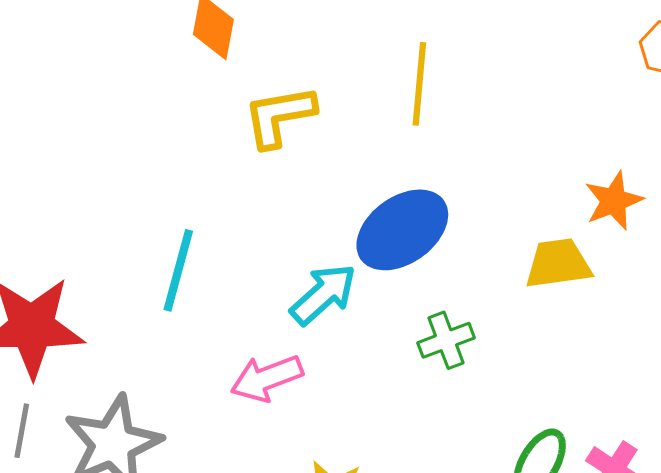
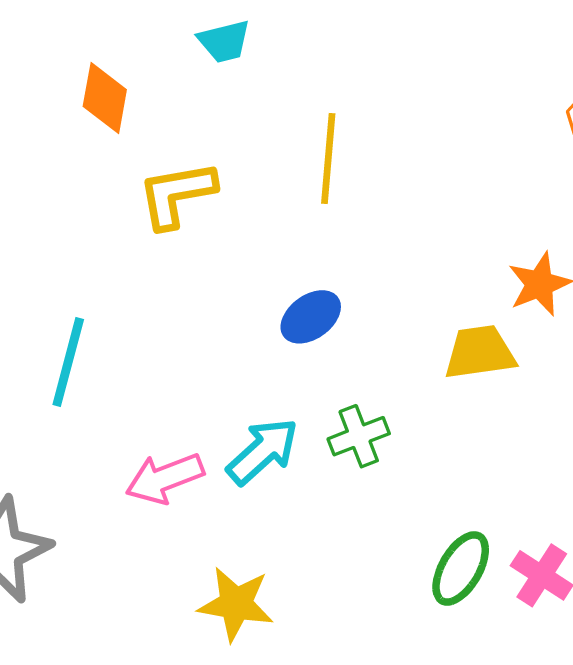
blue ellipse: (402, 230) -> (311, 317), size x0.6
cyan arrow: (323, 294) -> (263, 451), moved

